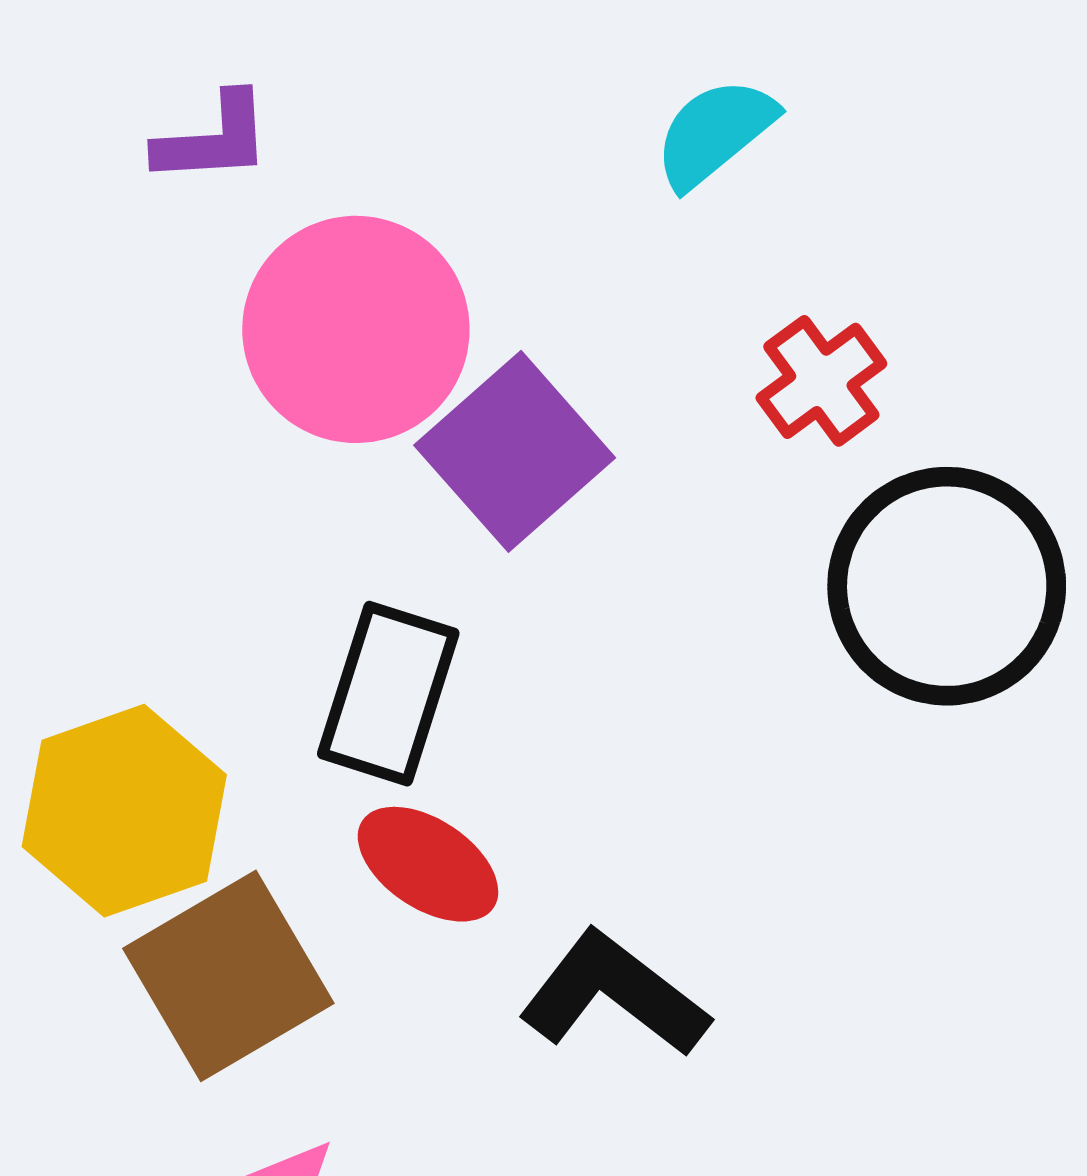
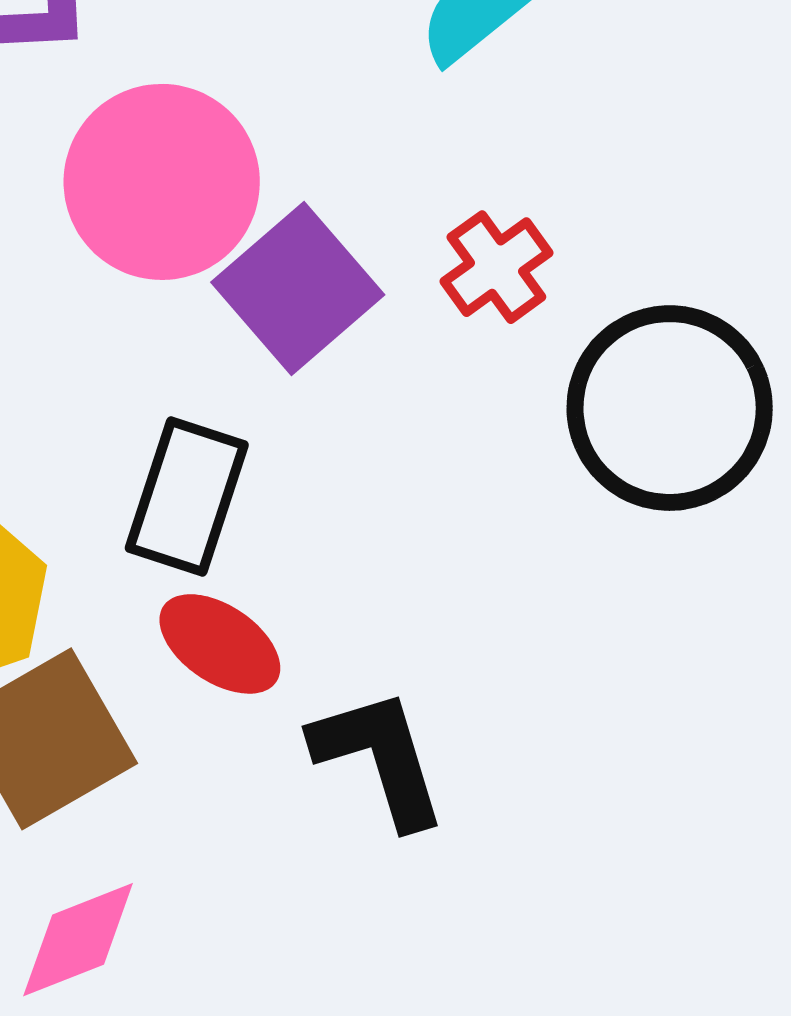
red cross: (821, 381) -> (496, 267), moved
black L-shape: (614, 994) -> (379, 758), turned 35

